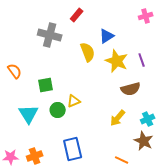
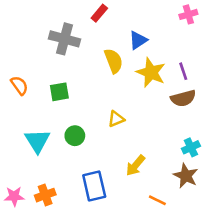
green square: (46, 85) -> (59, 92), moved
brown semicircle: (131, 89) -> (183, 98), moved
yellow triangle: (74, 101) -> (116, 119), moved
yellow arrow: (118, 118) -> (135, 165), moved

